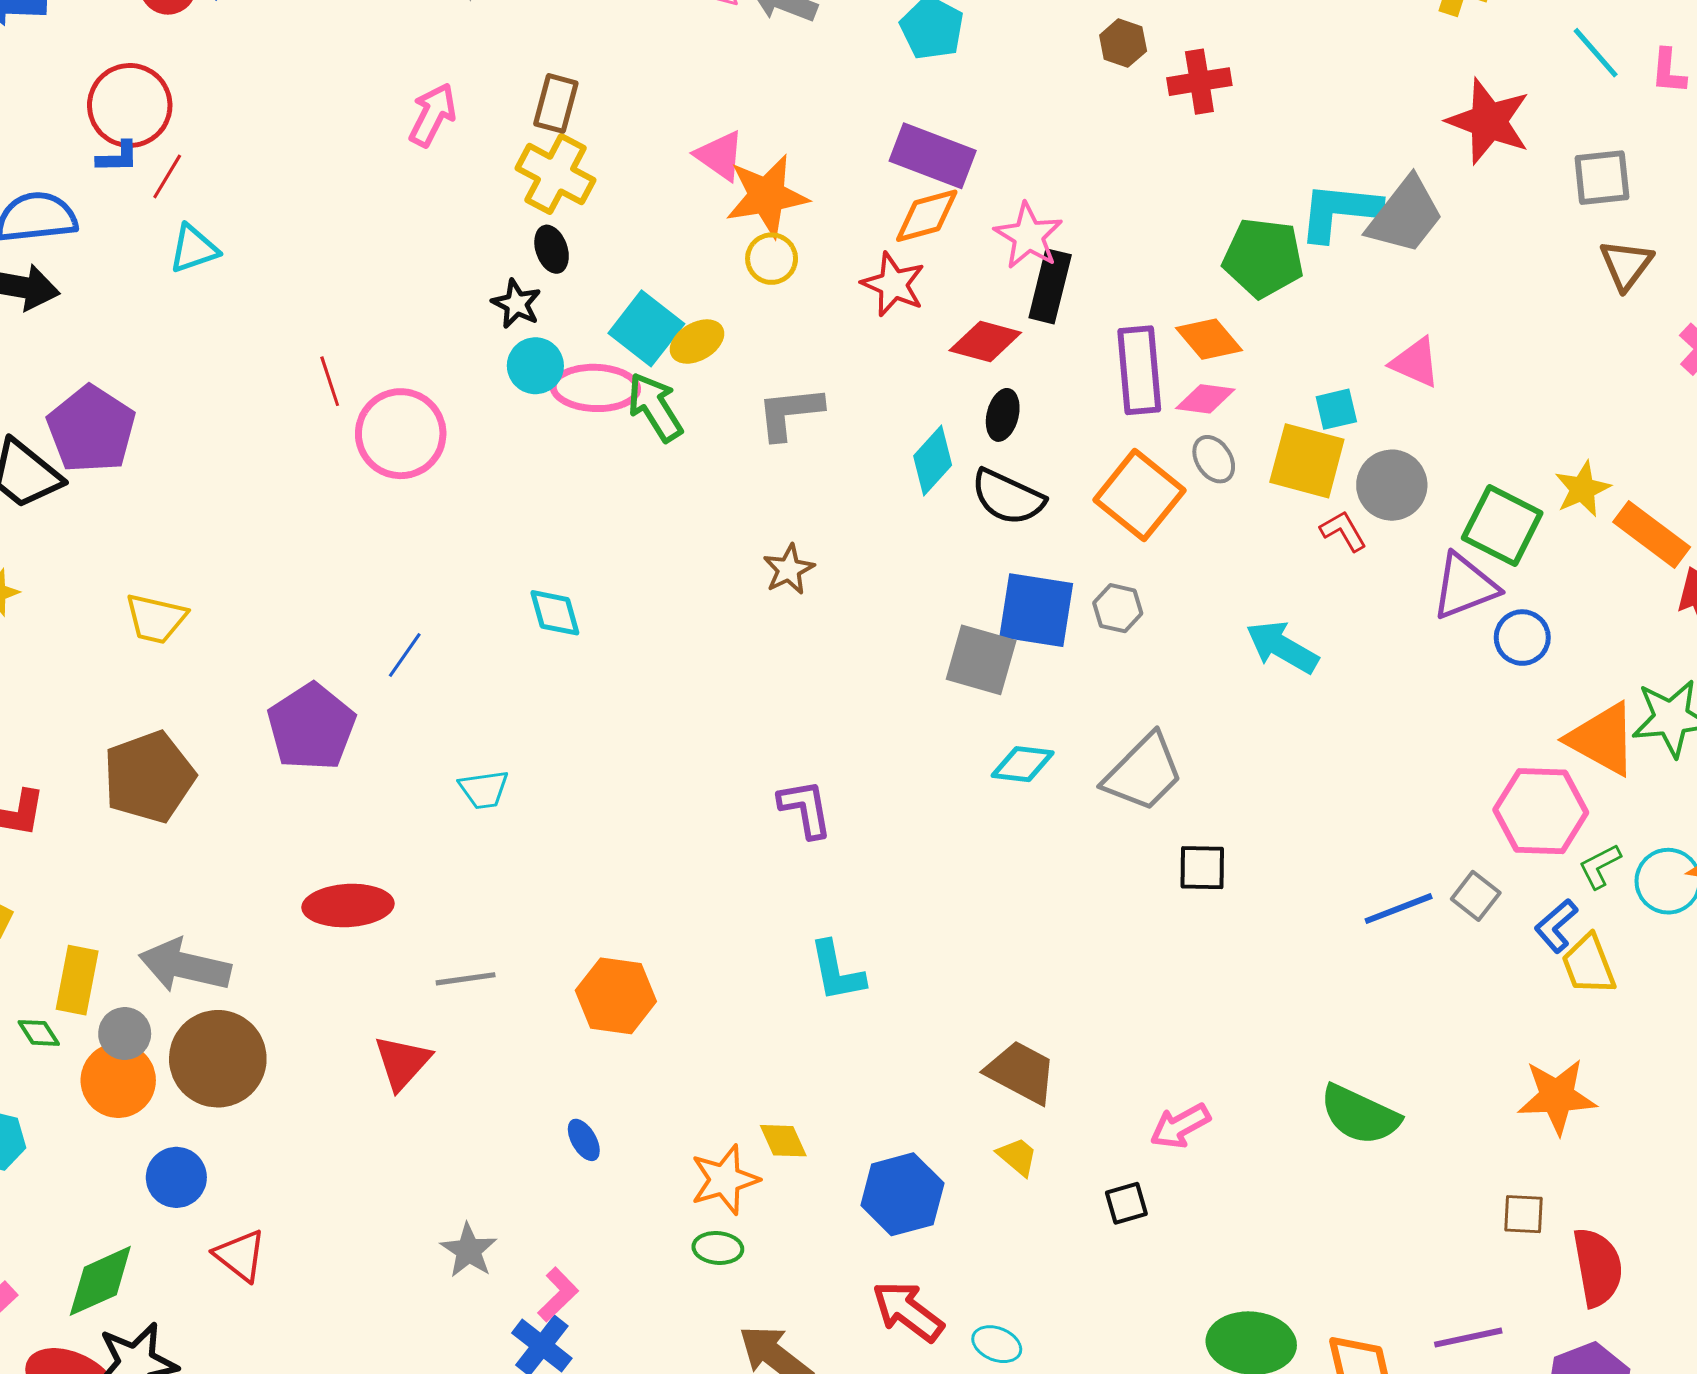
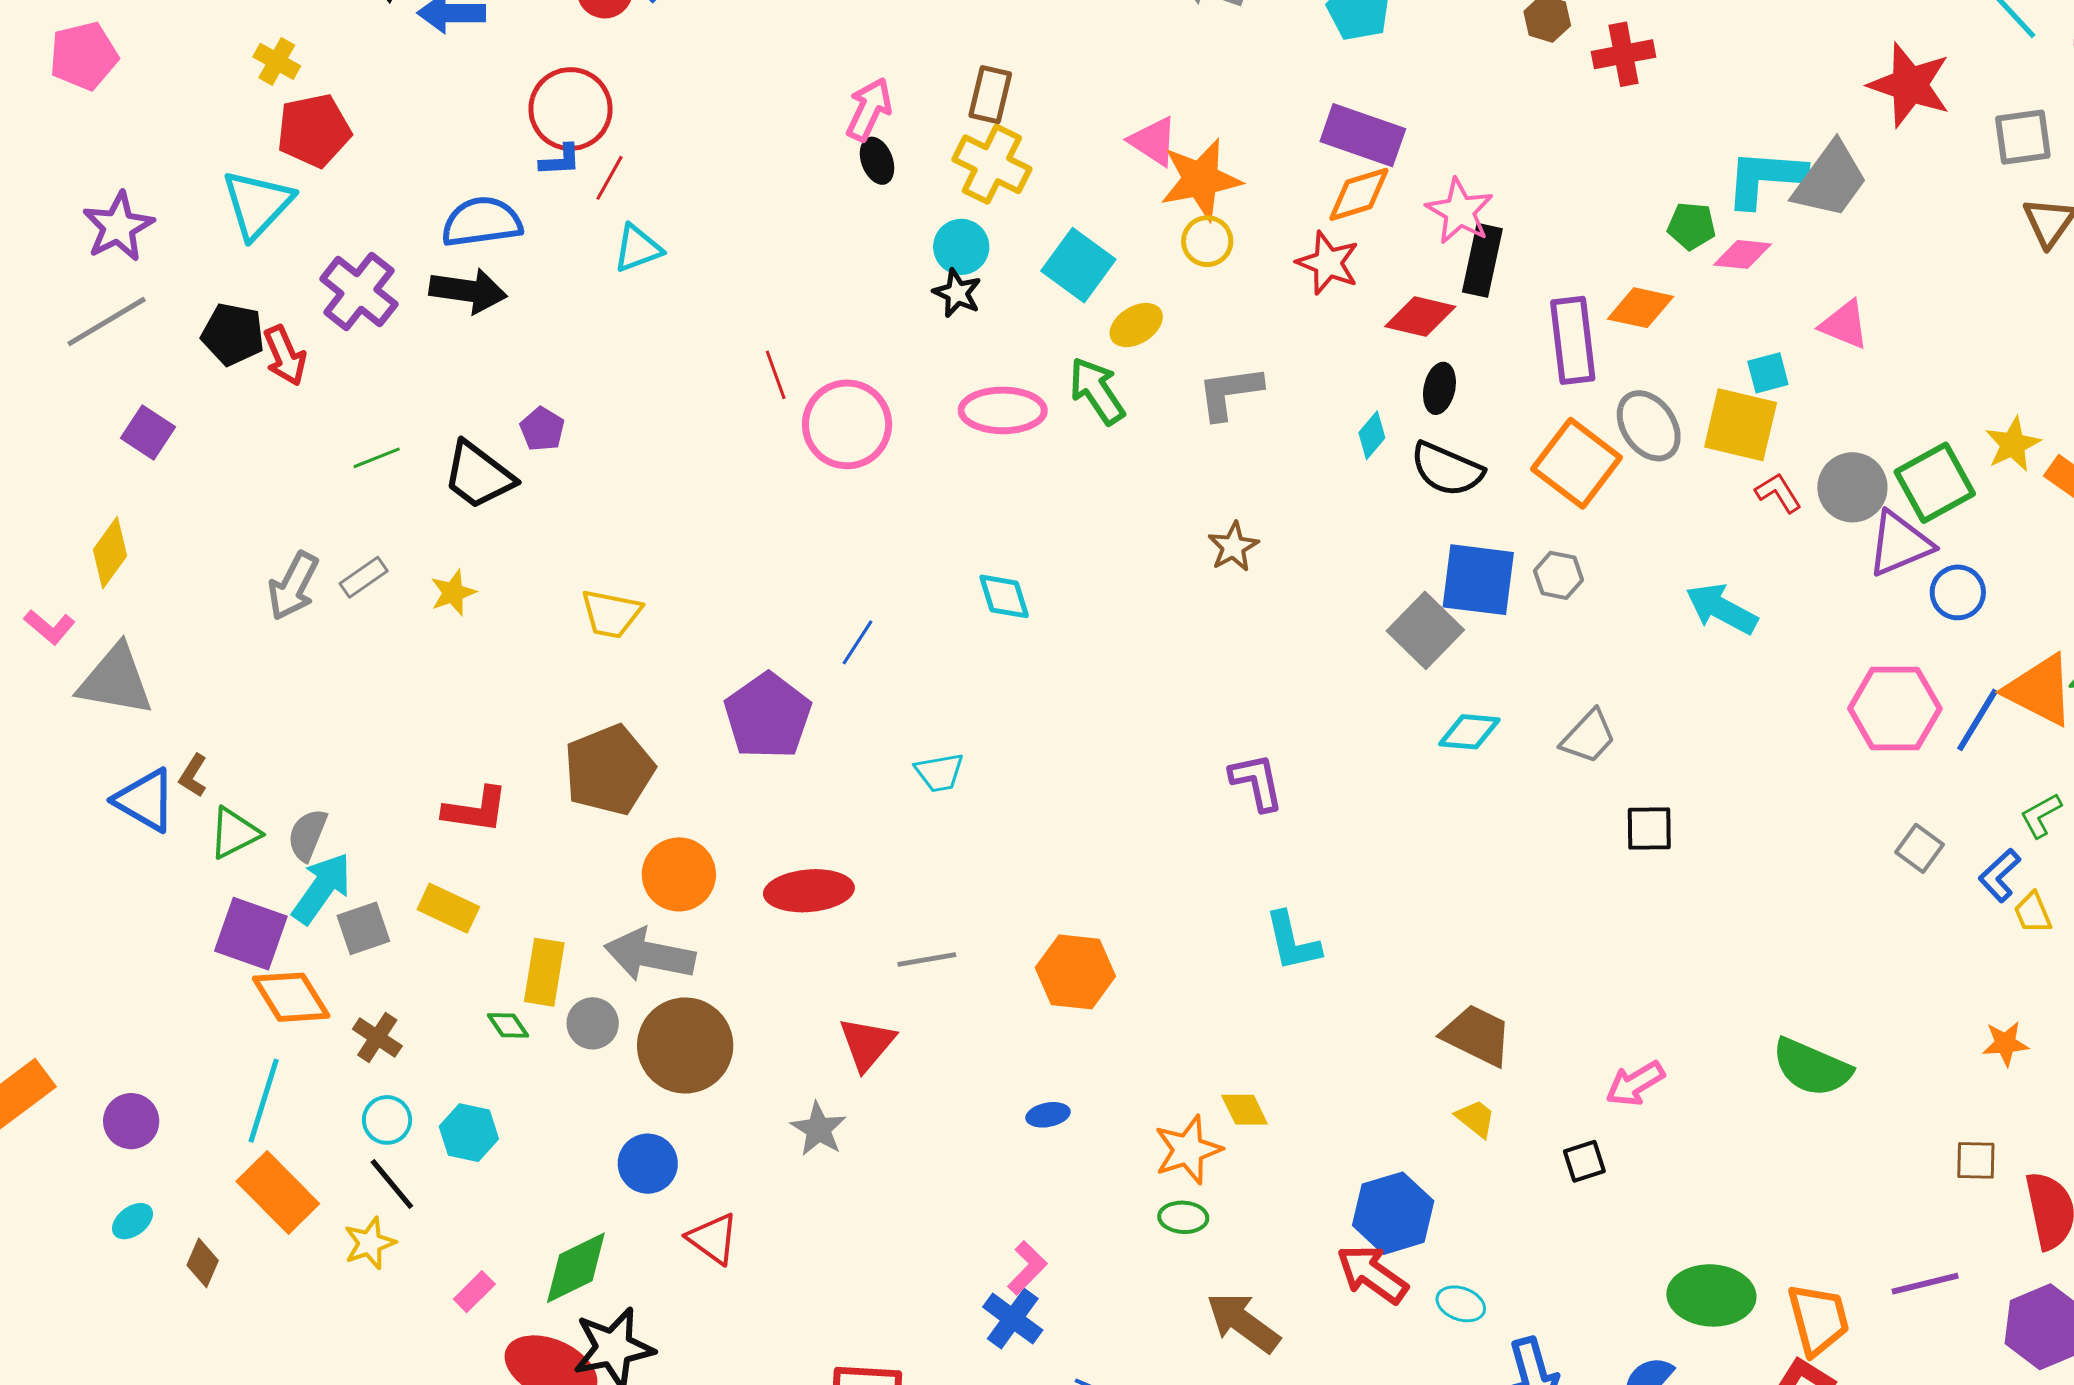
black ellipse: (552, 249) -> (877, 161), moved
green pentagon: (1263, 258) -> (1692, 226), size x0.6
cyan square: (646, 328) -> (1078, 265), moved
orange diamond: (1209, 339) -> (1640, 308), turned -36
cyan circle: (535, 366) -> (961, 247), moved
pink ellipse: (595, 388) -> (1003, 410), moved
pink diamond: (1205, 399) -> (1743, 254), moved
purple pentagon: (91, 429) -> (542, 429), size x0.5
gray ellipse: (1214, 459) -> (1649, 426), size x1.5
cyan diamond: (933, 460) -> (1372, 435), size x0.7
gray circle: (1392, 485) -> (1852, 487), moved
green square: (1502, 526) -> (1935, 483), turned 36
gray square: (981, 660) -> (1425, 630), turned 30
gray trapezoid: (1143, 773) -> (1589, 737), size x0.7
pink hexagon: (1541, 811) -> (1895, 708), moved
blue line: (1399, 909) -> (1978, 720), moved, turned -36
yellow trapezoid: (1589, 965) -> (2033, 913), size x0.7
orange circle: (118, 1080) -> (679, 874), moved
orange star: (1557, 1096) -> (2005, 1043), size x0.6
blue ellipse: (584, 1140) -> (1048, 1115), turned -69
blue hexagon: (902, 1194) -> (1393, 1213), moved
gray star: (469, 1250) -> (818, 1129), moved

